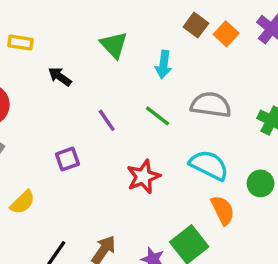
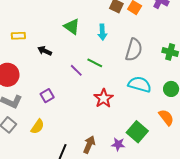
gray semicircle: (211, 105) -> (134, 50), turned 110
green line: (157, 116) -> (95, 63), moved
purple square: (67, 159) -> (47, 96), moved
orange semicircle: (223, 210) -> (166, 117), moved

